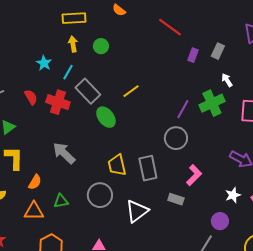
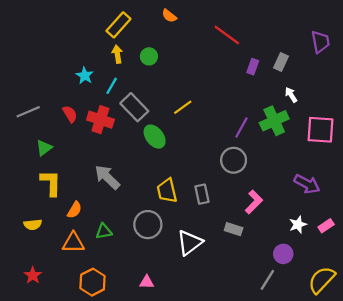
yellow rectangle: (74, 18) -> (118, 25), turned -45
gray rectangle: (148, 168) -> (202, 194), size x0.7

